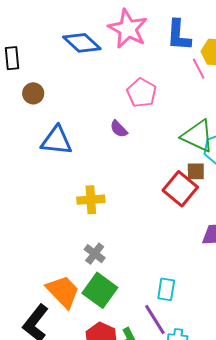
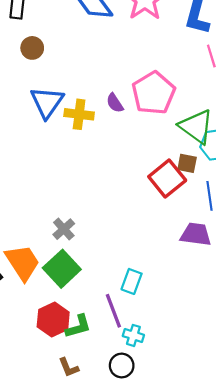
pink pentagon: (142, 93) -> (154, 93), moved, size x1.4
blue triangle: (56, 141) -> (47, 102), turned 48
yellow cross: (91, 200) -> (79, 114), moved

